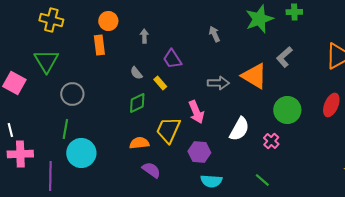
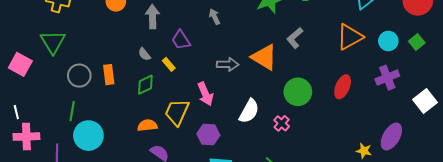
gray arrow: (214, 34) -> (214, 17), moved
gray arrow: (144, 36) -> (152, 17), size x1.6
orange rectangle: (99, 45) -> (109, 75), moved

